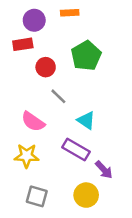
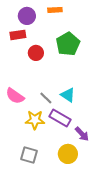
gray line: (58, 96) -> (46, 98), moved
pink semicircle: (33, 122) -> (15, 96), moved
yellow star: (27, 156) -> (35, 120), moved

